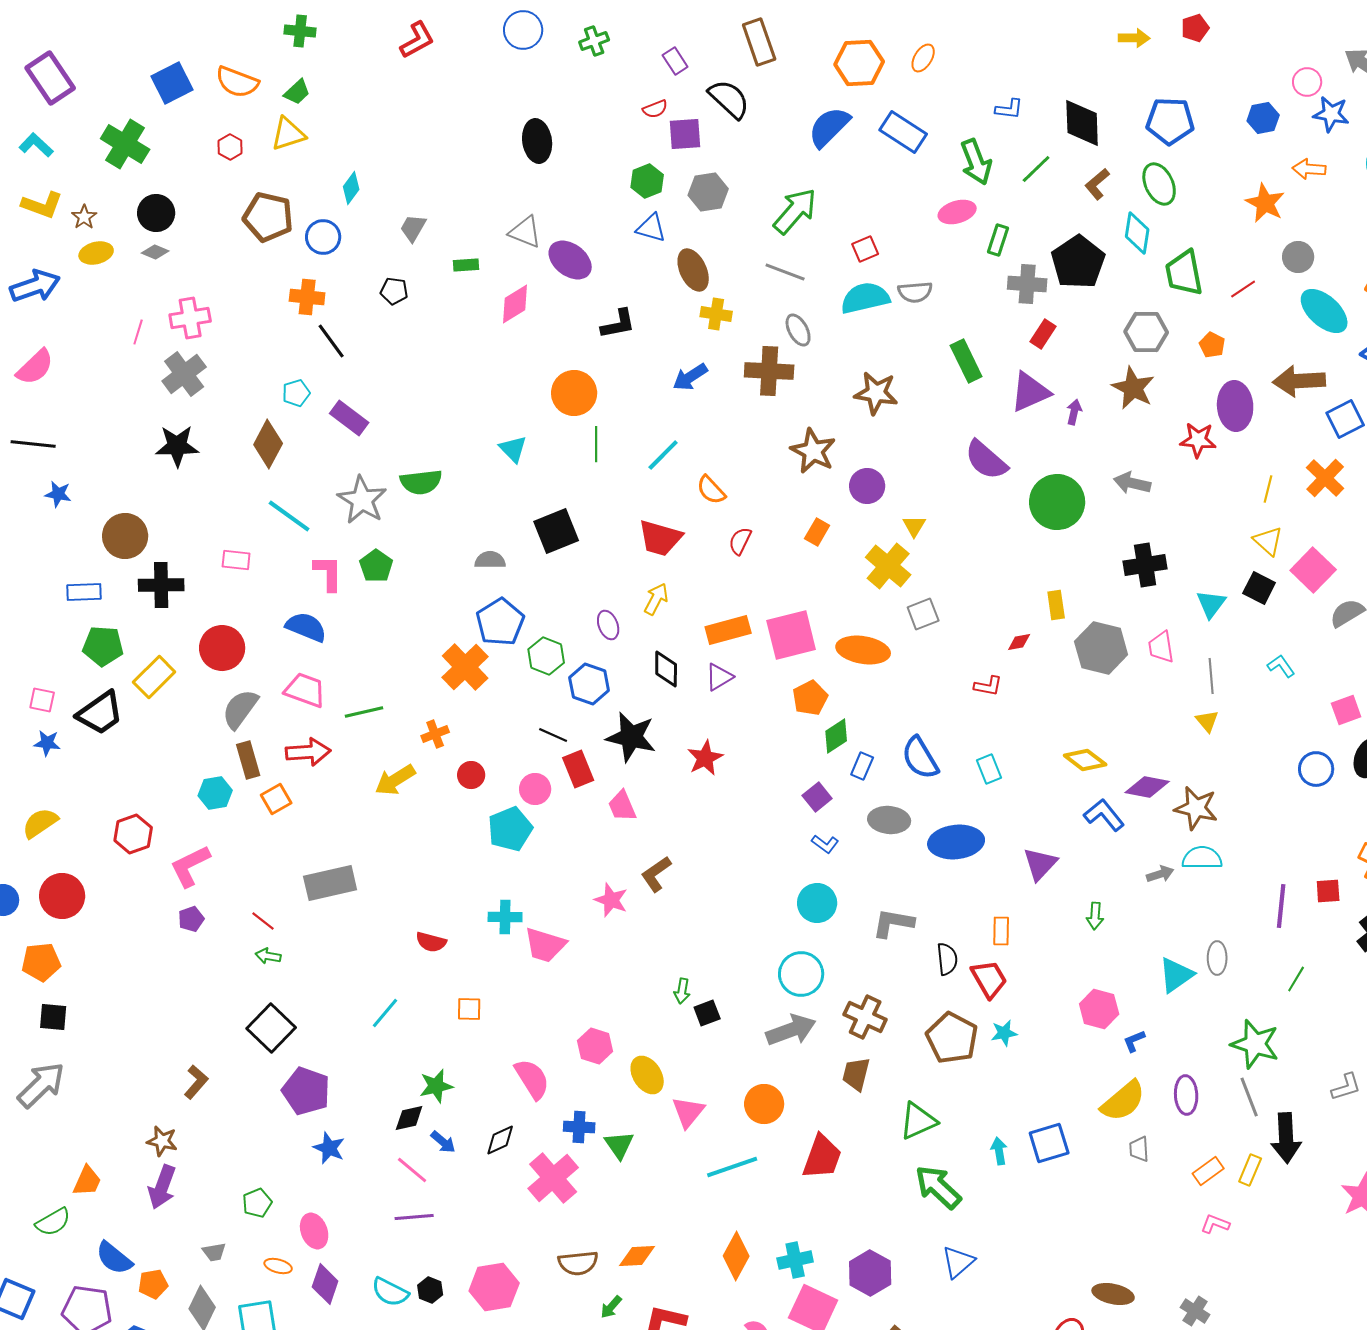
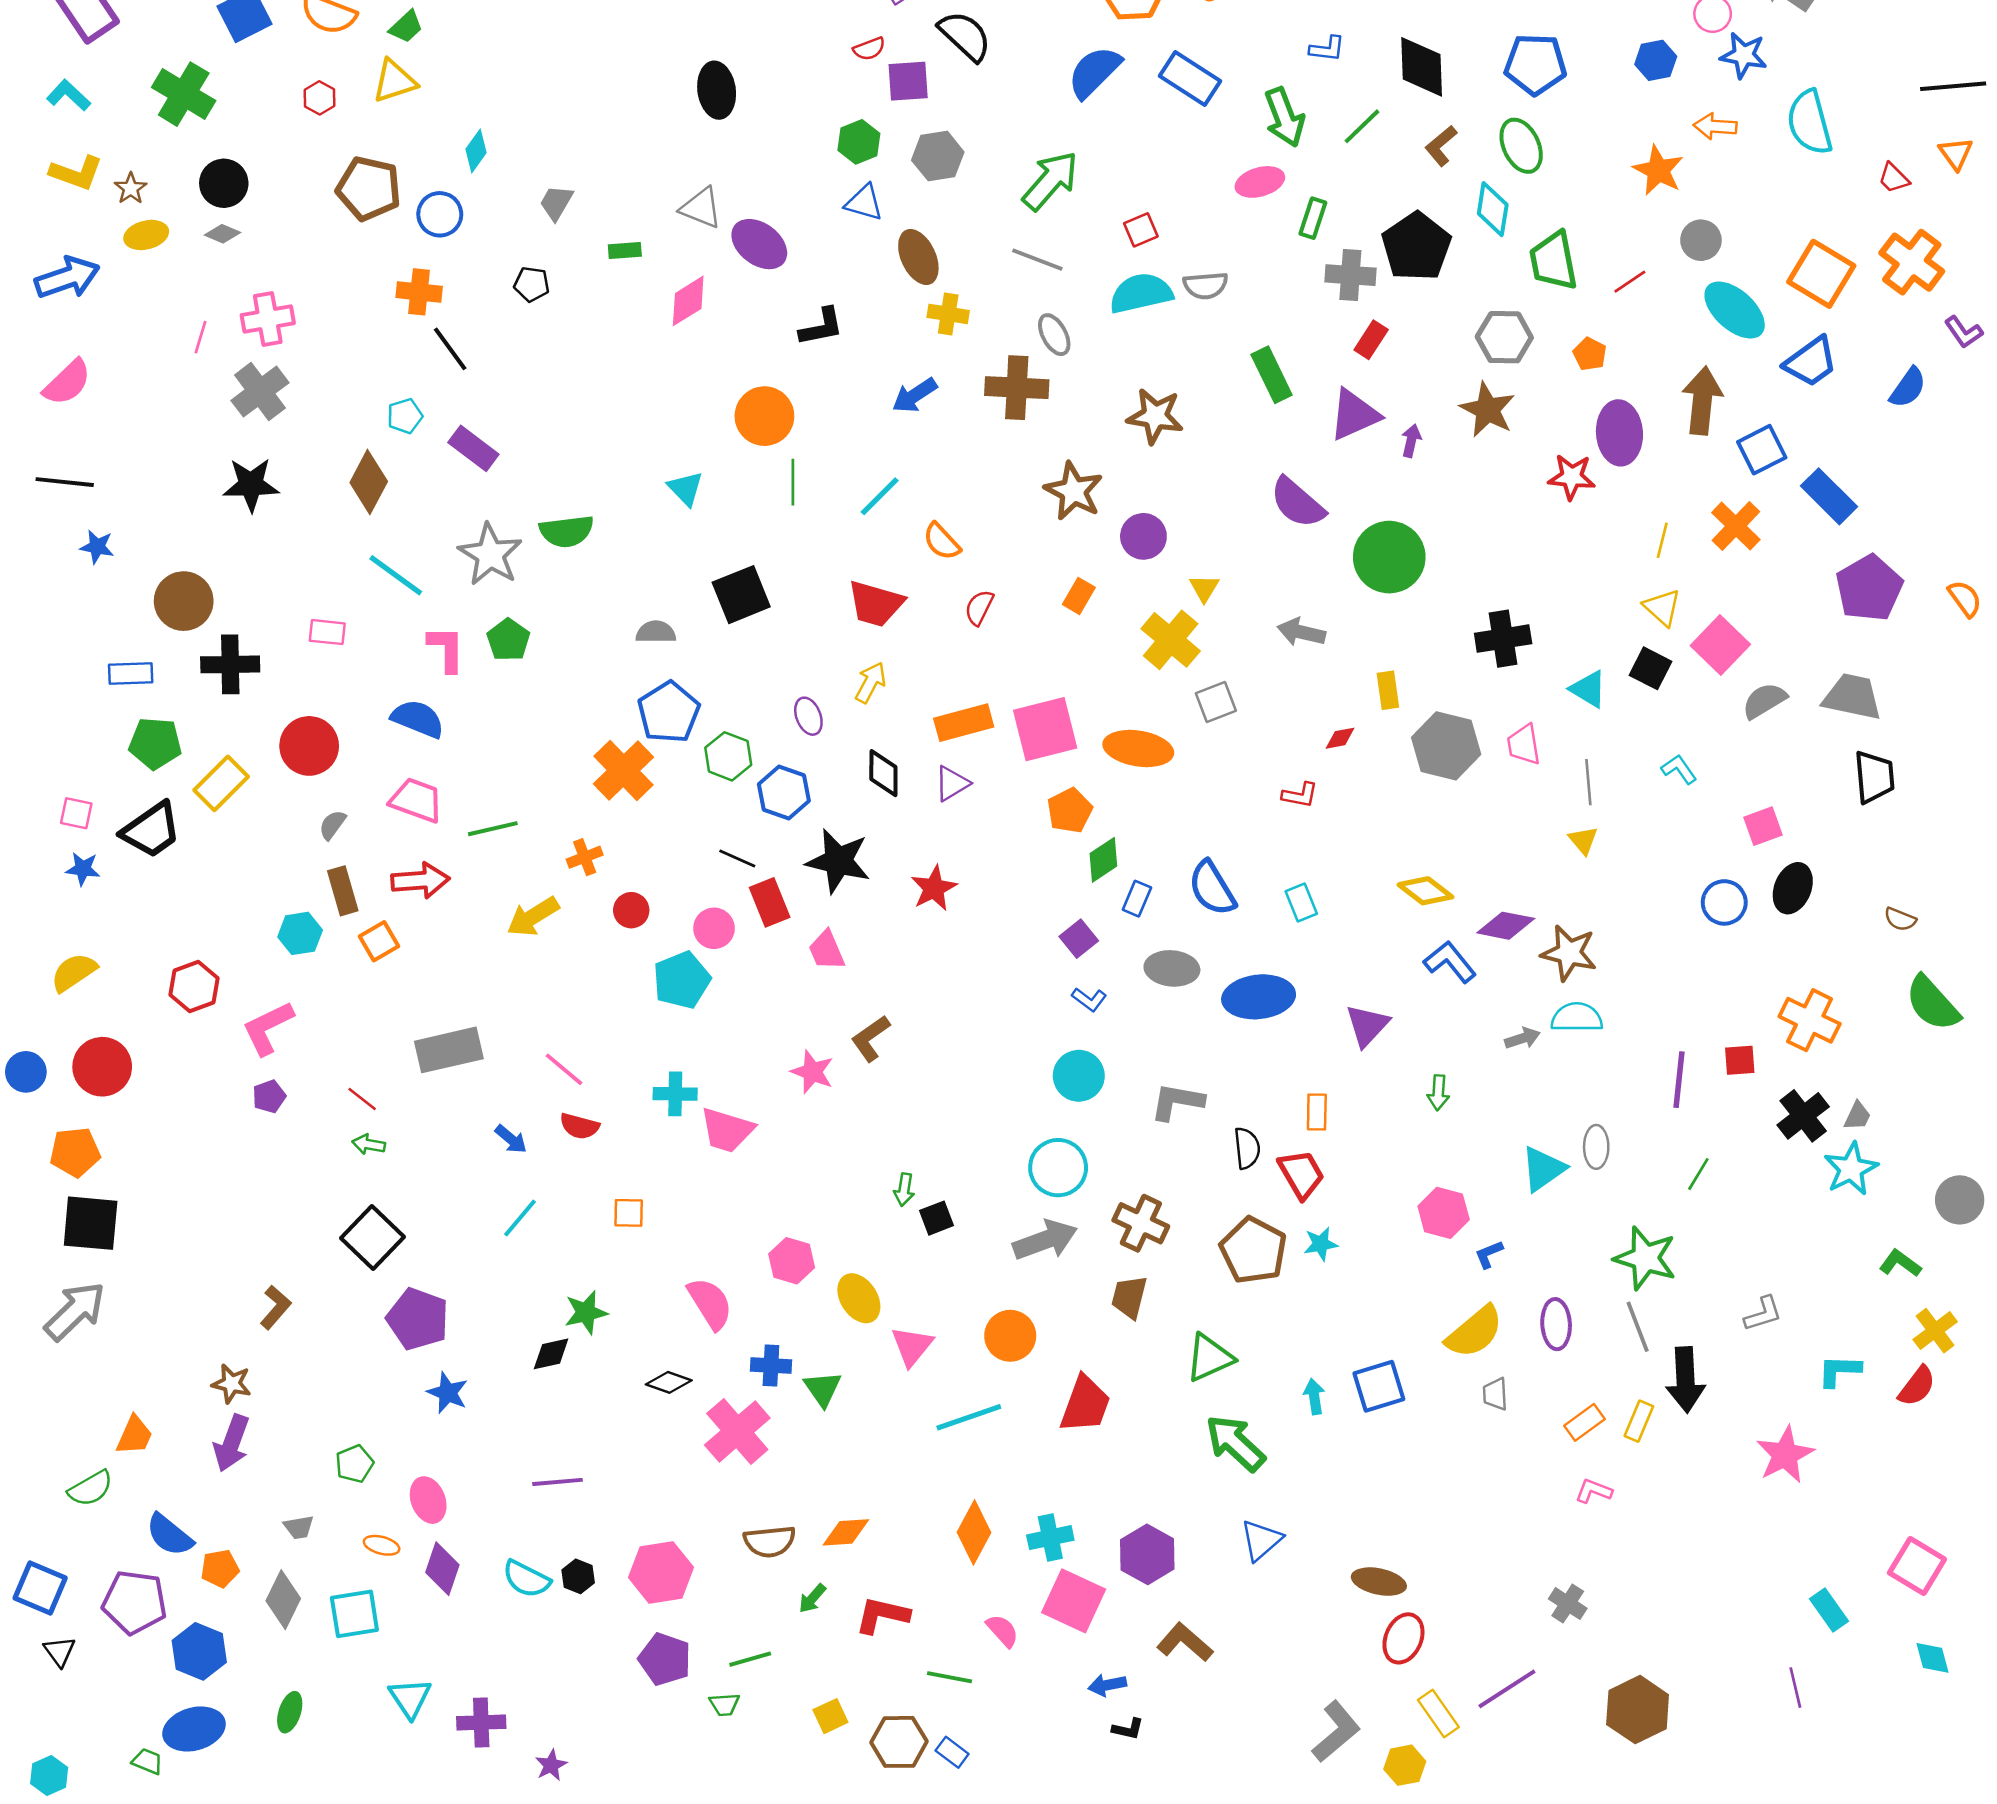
brown arrow: (1299, 381) -> (1702, 401), turned 99
gray arrow: (1132, 483) -> (1301, 632), moved
cyan triangle: (1211, 604) -> (1588, 689), turned -36
gray semicircle: (240, 709) -> (332, 825), size x0.6
black square: (53, 1017) -> (91, 1223), size x1.6
black diamond: (500, 1140) -> (669, 1382), turned 44
blue arrow: (443, 1142) -> (511, 1139), moved
pink line: (412, 1170) -> (564, 1069), moved
brown ellipse: (1113, 1294) -> (1379, 1582), moved

